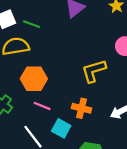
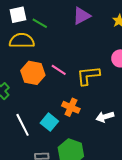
pink line: (42, 106) -> (59, 70), moved

